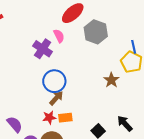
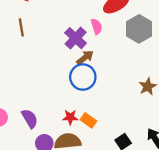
brown arrow: (56, 98) -> (85, 58), moved
orange rectangle: (65, 118) -> (88, 120), turned 32

